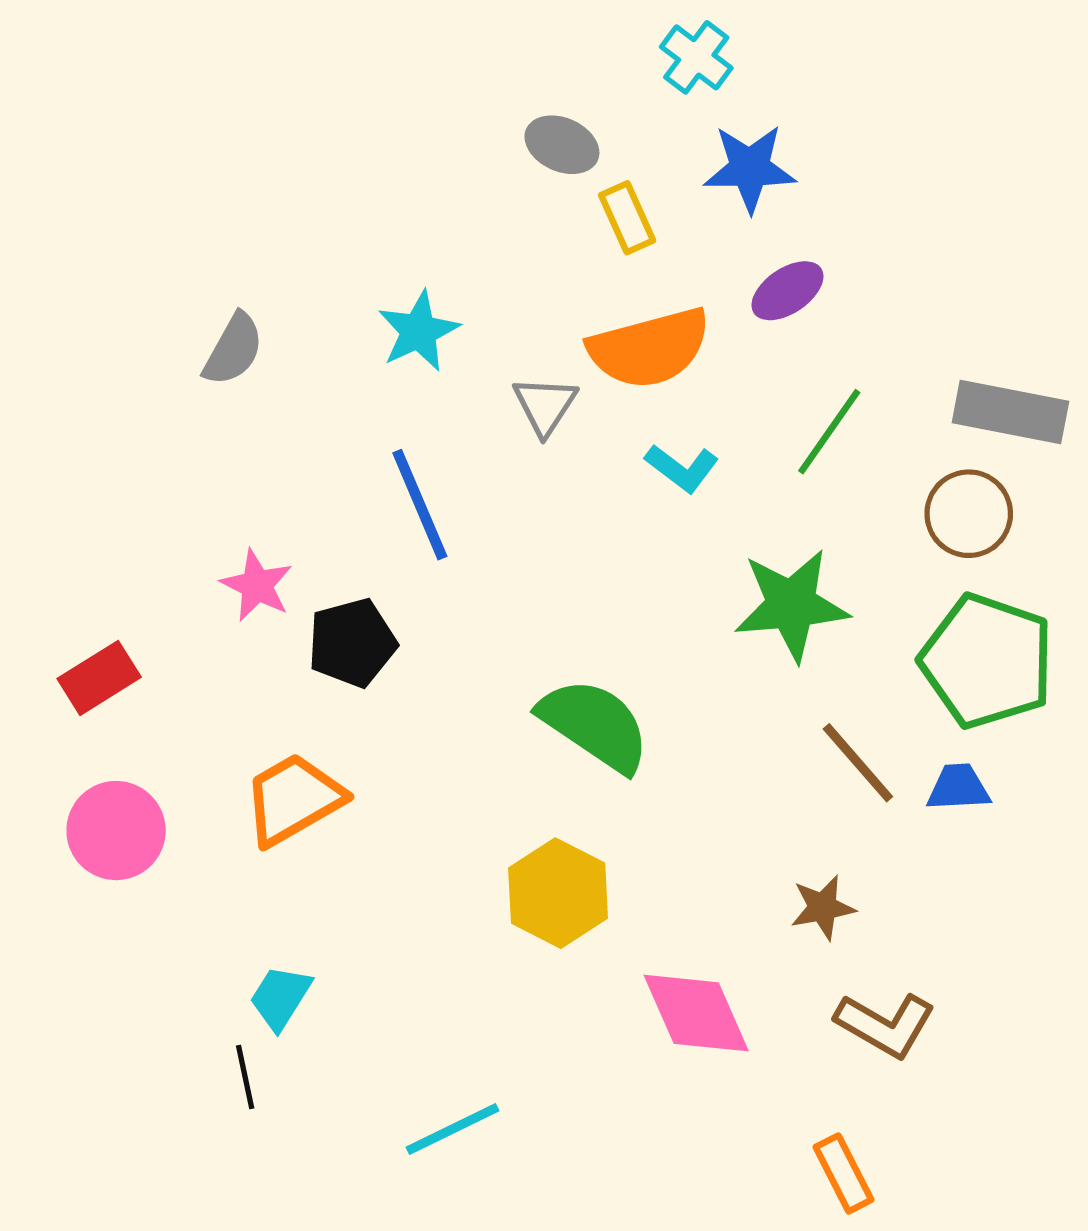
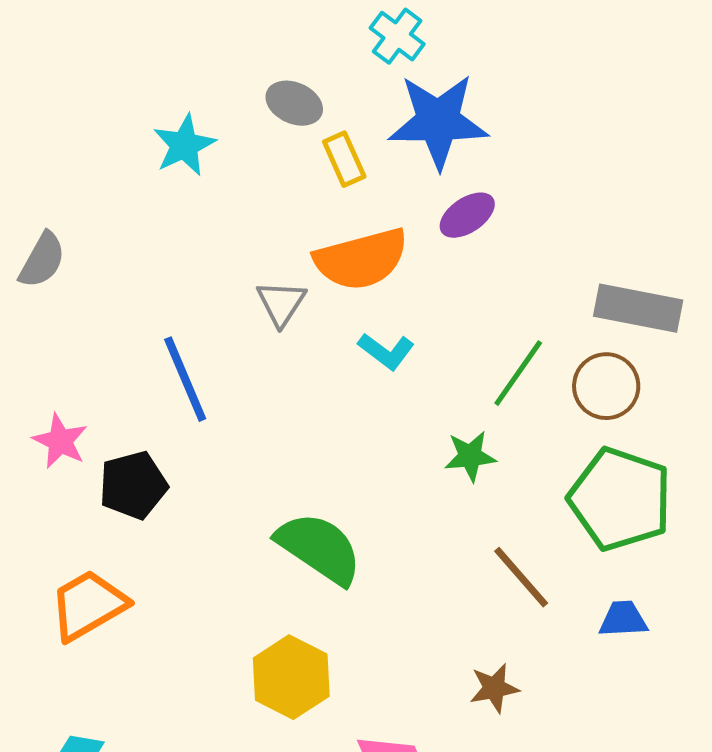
blue star: (750, 168) -> (438, 121), size x1.4
cyan star: (419, 331) -> (184, 145), moved
green line: (829, 432) -> (518, 373), moved
green star: (791, 605) -> (470, 456), size x0.6
blue trapezoid: (958, 787) -> (623, 619), moved

